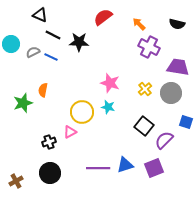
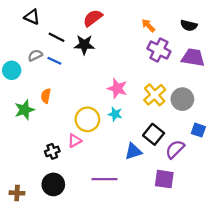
black triangle: (40, 15) -> (32, 17), moved
red semicircle: (103, 17) -> (93, 18), moved
cyan circle: (11, 44) -> (12, 70), moved
purple trapezoid: (178, 67) -> (193, 57), moved
yellow cross: (145, 89) -> (155, 95), size x1.5
blue triangle: (125, 165) -> (133, 151), moved
purple square: (154, 168) -> (164, 179), turned 30
brown cross: (16, 181) -> (17, 193), turned 32

